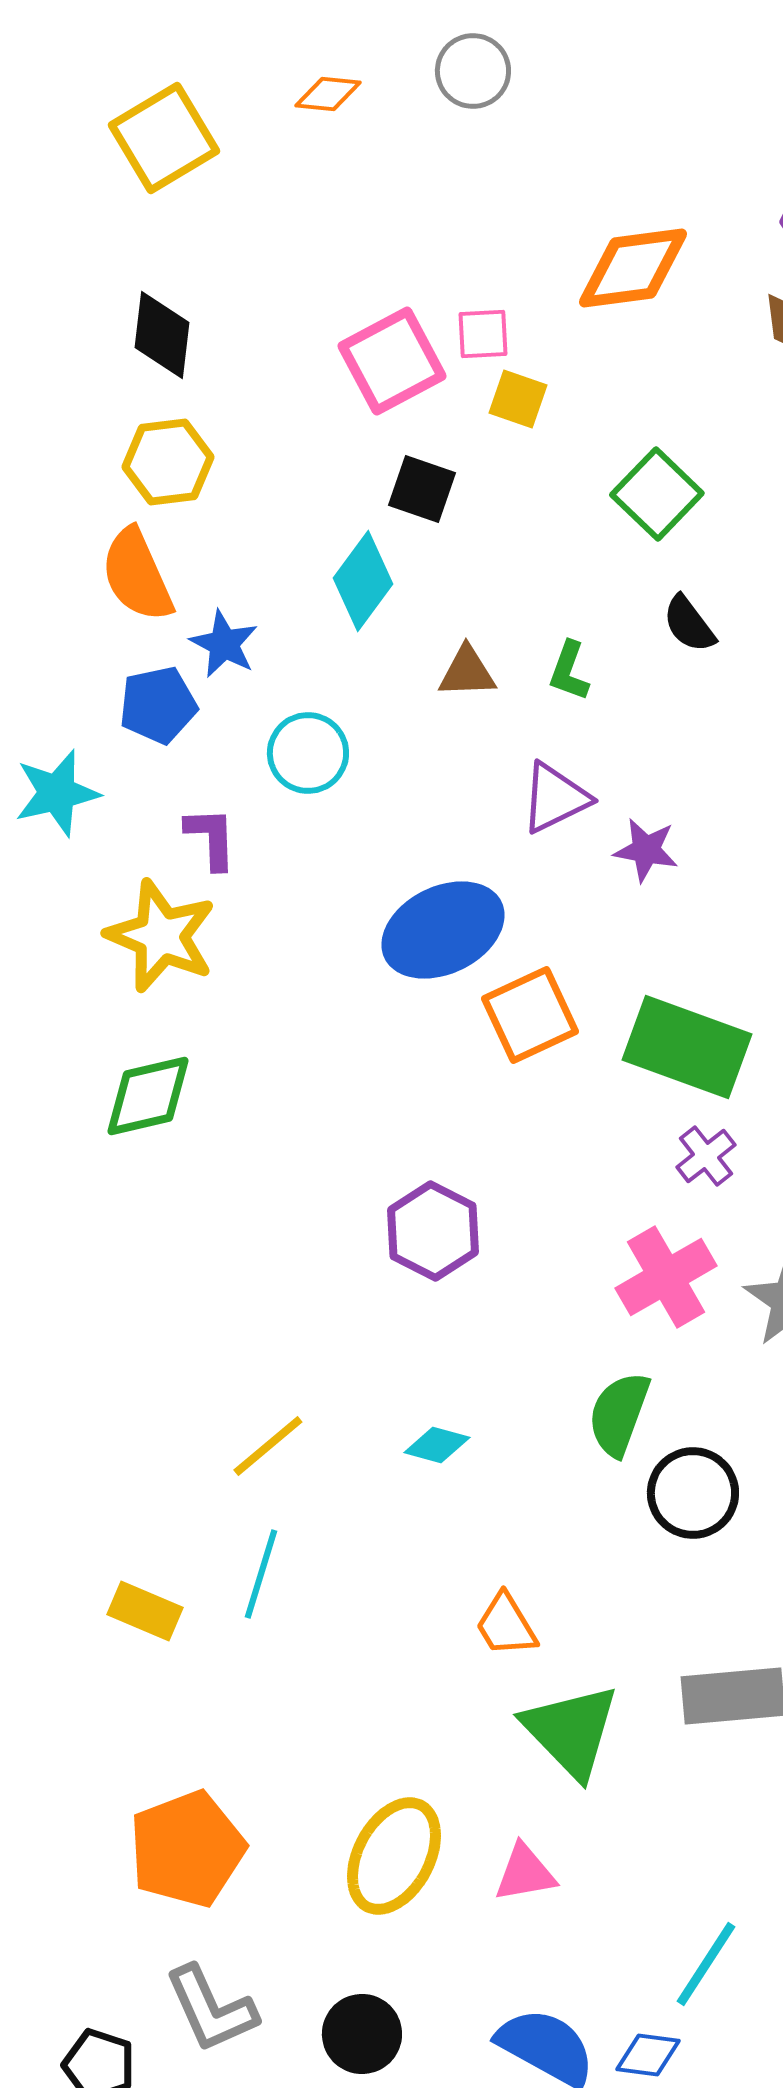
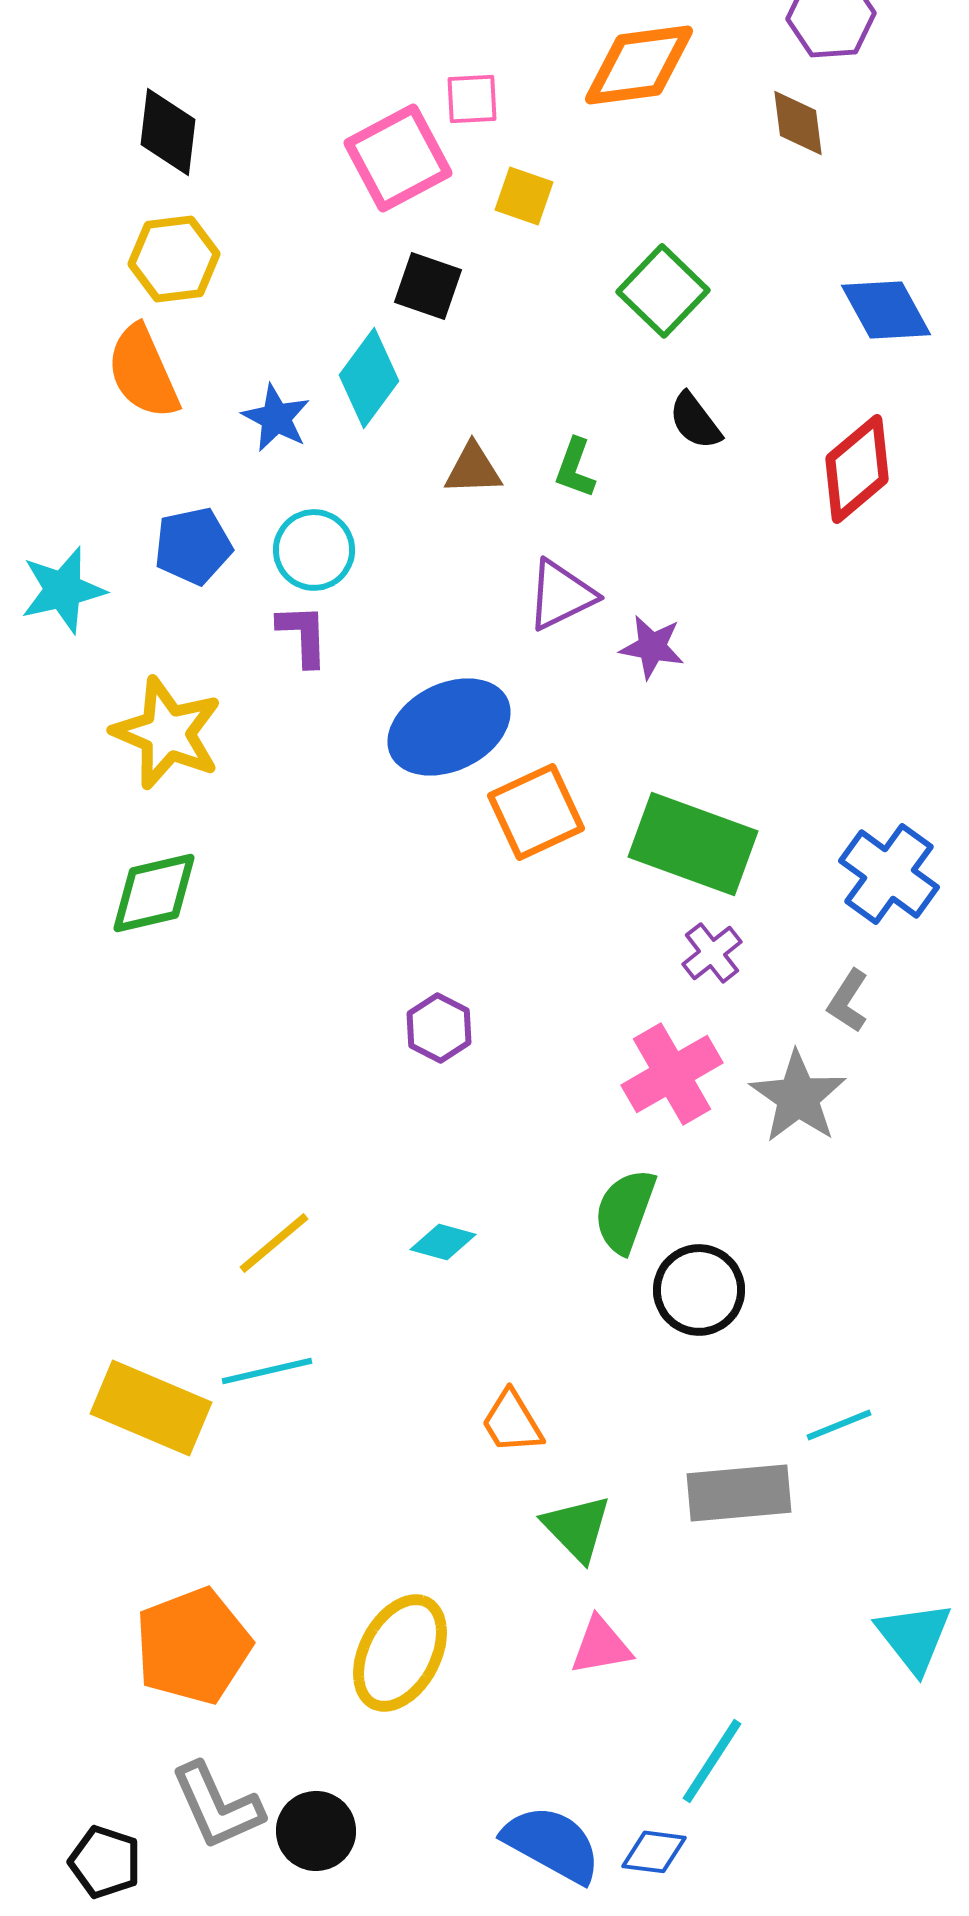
pink square: (483, 334) -> (472, 99), moved
blue star: (224, 644) -> (276, 418), moved
blue pentagon: (158, 705) -> (193, 546), moved
purple L-shape: (211, 838) -> (303, 635), moved
purple hexagon: (433, 1231) -> (439, 1028), size x0.7
cyan line: (261, 1574) -> (267, 1371), turned 60
yellow rectangle: (145, 1611) -> (151, 1408), size x1.6
green triangle: (571, 1731) -> (577, 1528), size x0.7
pink triangle: (525, 1873) -> (601, 1646), moved
black circle: (362, 2034) -> (316, 1831), moved

